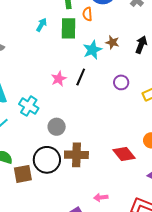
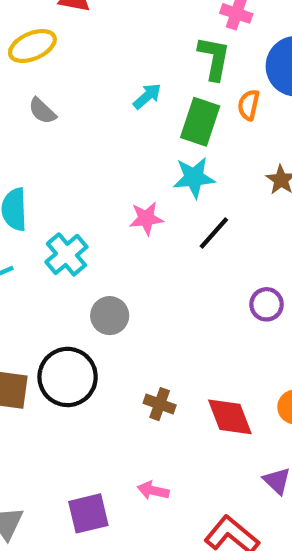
cyan star: (92, 50) -> (194, 178), moved
black line: (81, 77) -> (214, 233), moved
purple circle: (121, 82) -> (267, 304), moved
brown cross: (76, 155) -> (160, 404), moved, size x0.6

